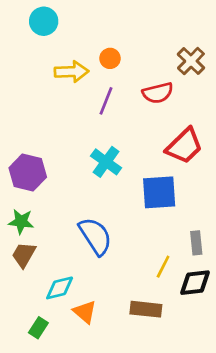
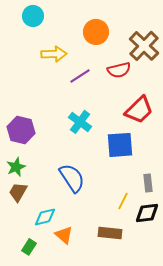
orange circle: (110, 58) -> (96, 32), moved, size x1.6
brown cross: (191, 61) -> (144, 46), size x1.4
purple line: (106, 101) -> (80, 76), turned 35
green star: (21, 222) -> (16, 167), turned -30

